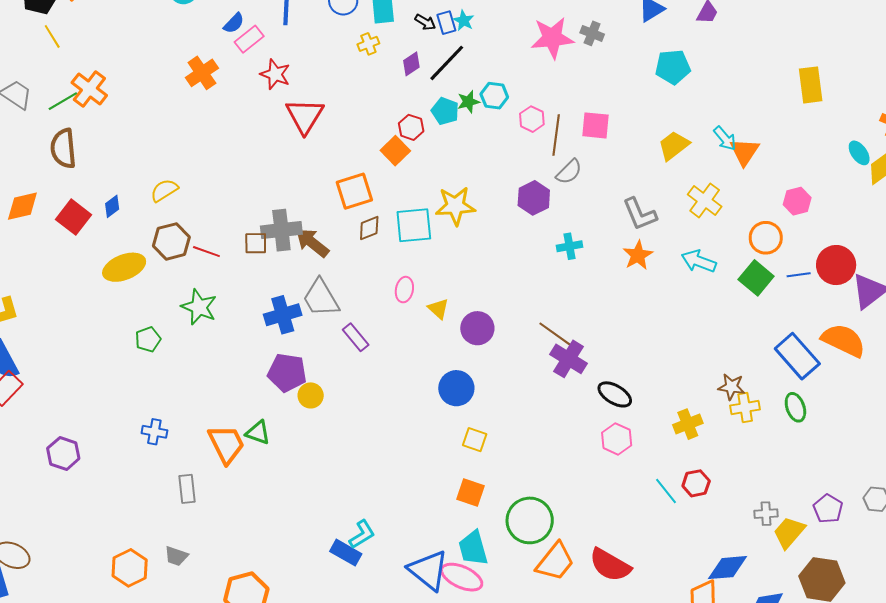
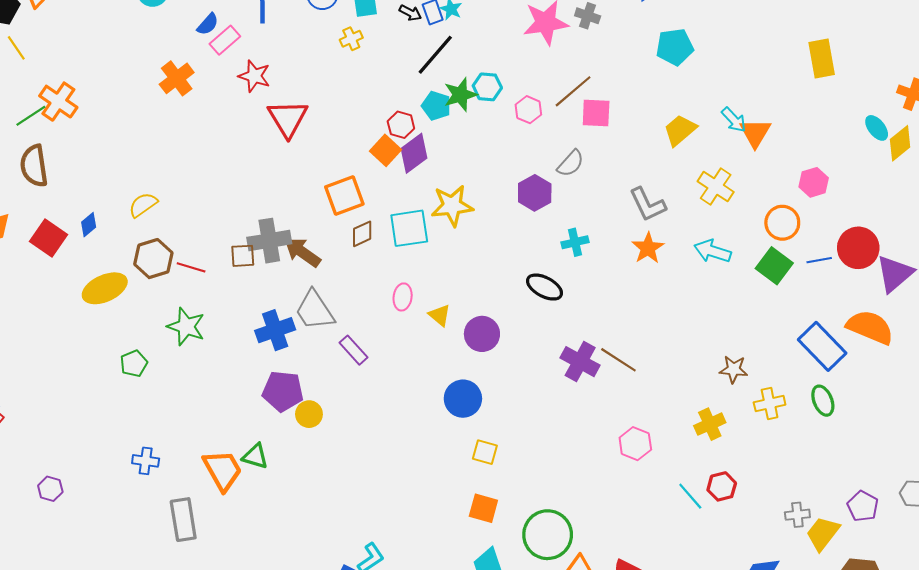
purple diamond: (411, 64) -> (414, 153), moved, size x1.5
green star: (468, 102) -> (460, 95), size x1.4
brown line: (556, 135) -> (573, 91), moved, turned 45
brown line: (555, 334) -> (618, 360), moved
brown star: (731, 387) -> (734, 369), moved
black ellipse: (615, 394) -> (544, 287), moved
purple hexagon: (63, 453) -> (50, 489), size x0.7
gray rectangle: (187, 489) -> (183, 520), size x1.4

